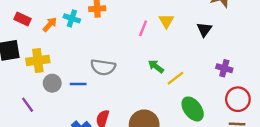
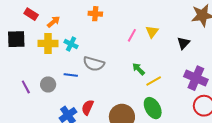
cyan cross: (72, 18) -> (71, 44), moved
yellow cross: (38, 60) -> (48, 43), moved
purple cross: (224, 68) -> (196, 78), size x1.6
gray circle: (52, 83) -> (48, 84), moved
green ellipse: (193, 109) -> (153, 108), moved

